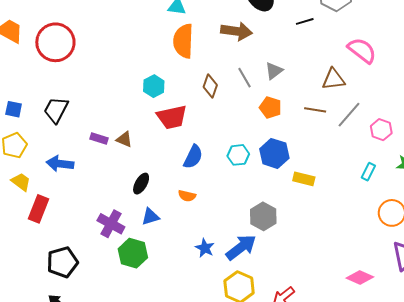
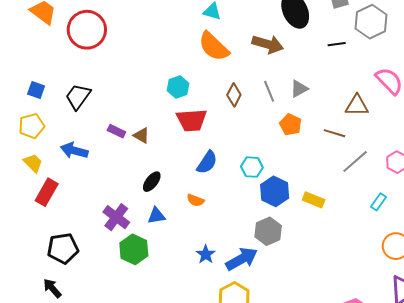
orange semicircle: (183, 41) -> (214, 46), turned -56
gray line: (349, 115) -> (355, 161), moved
blue hexagon: (274, 153) -> (275, 191), moved

